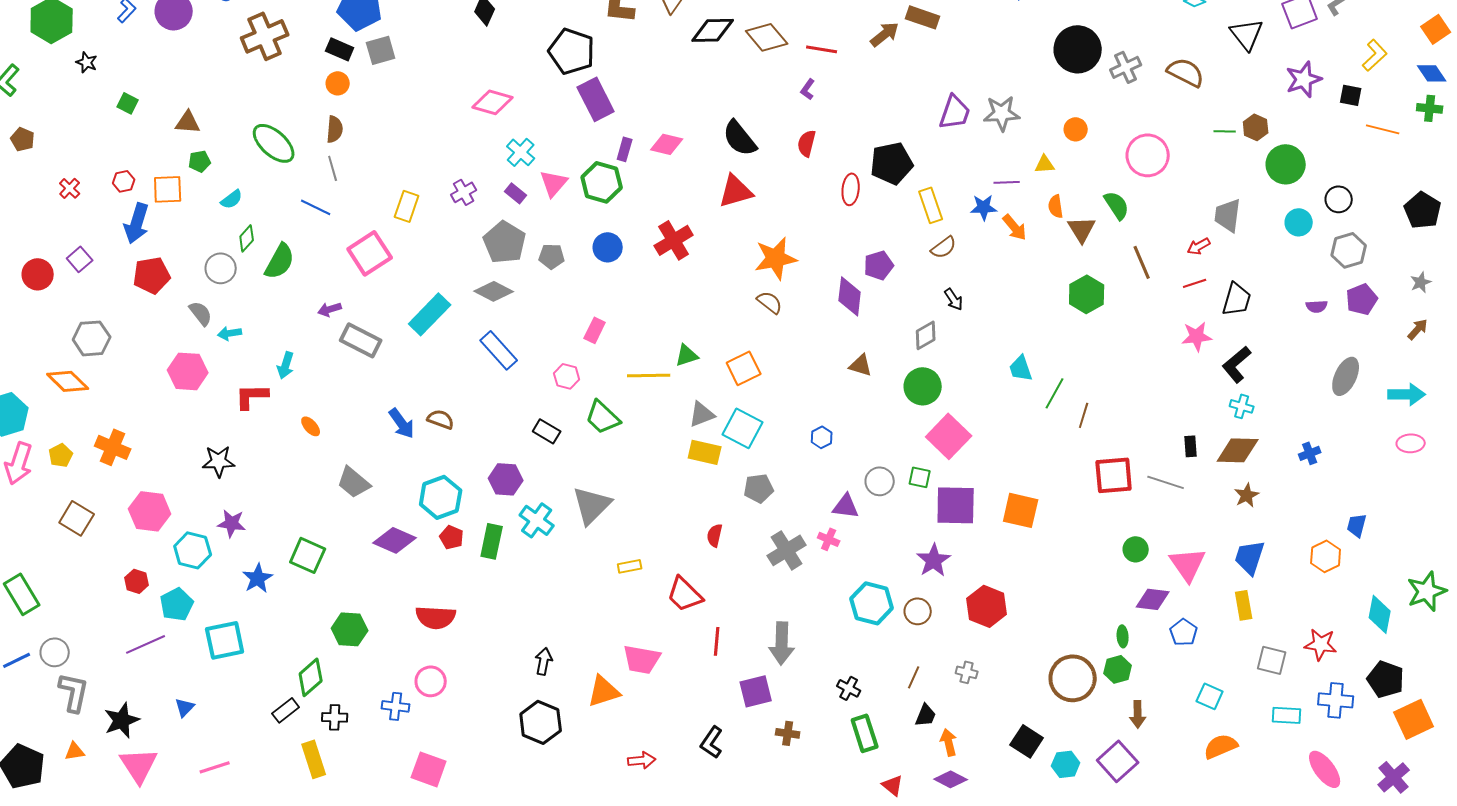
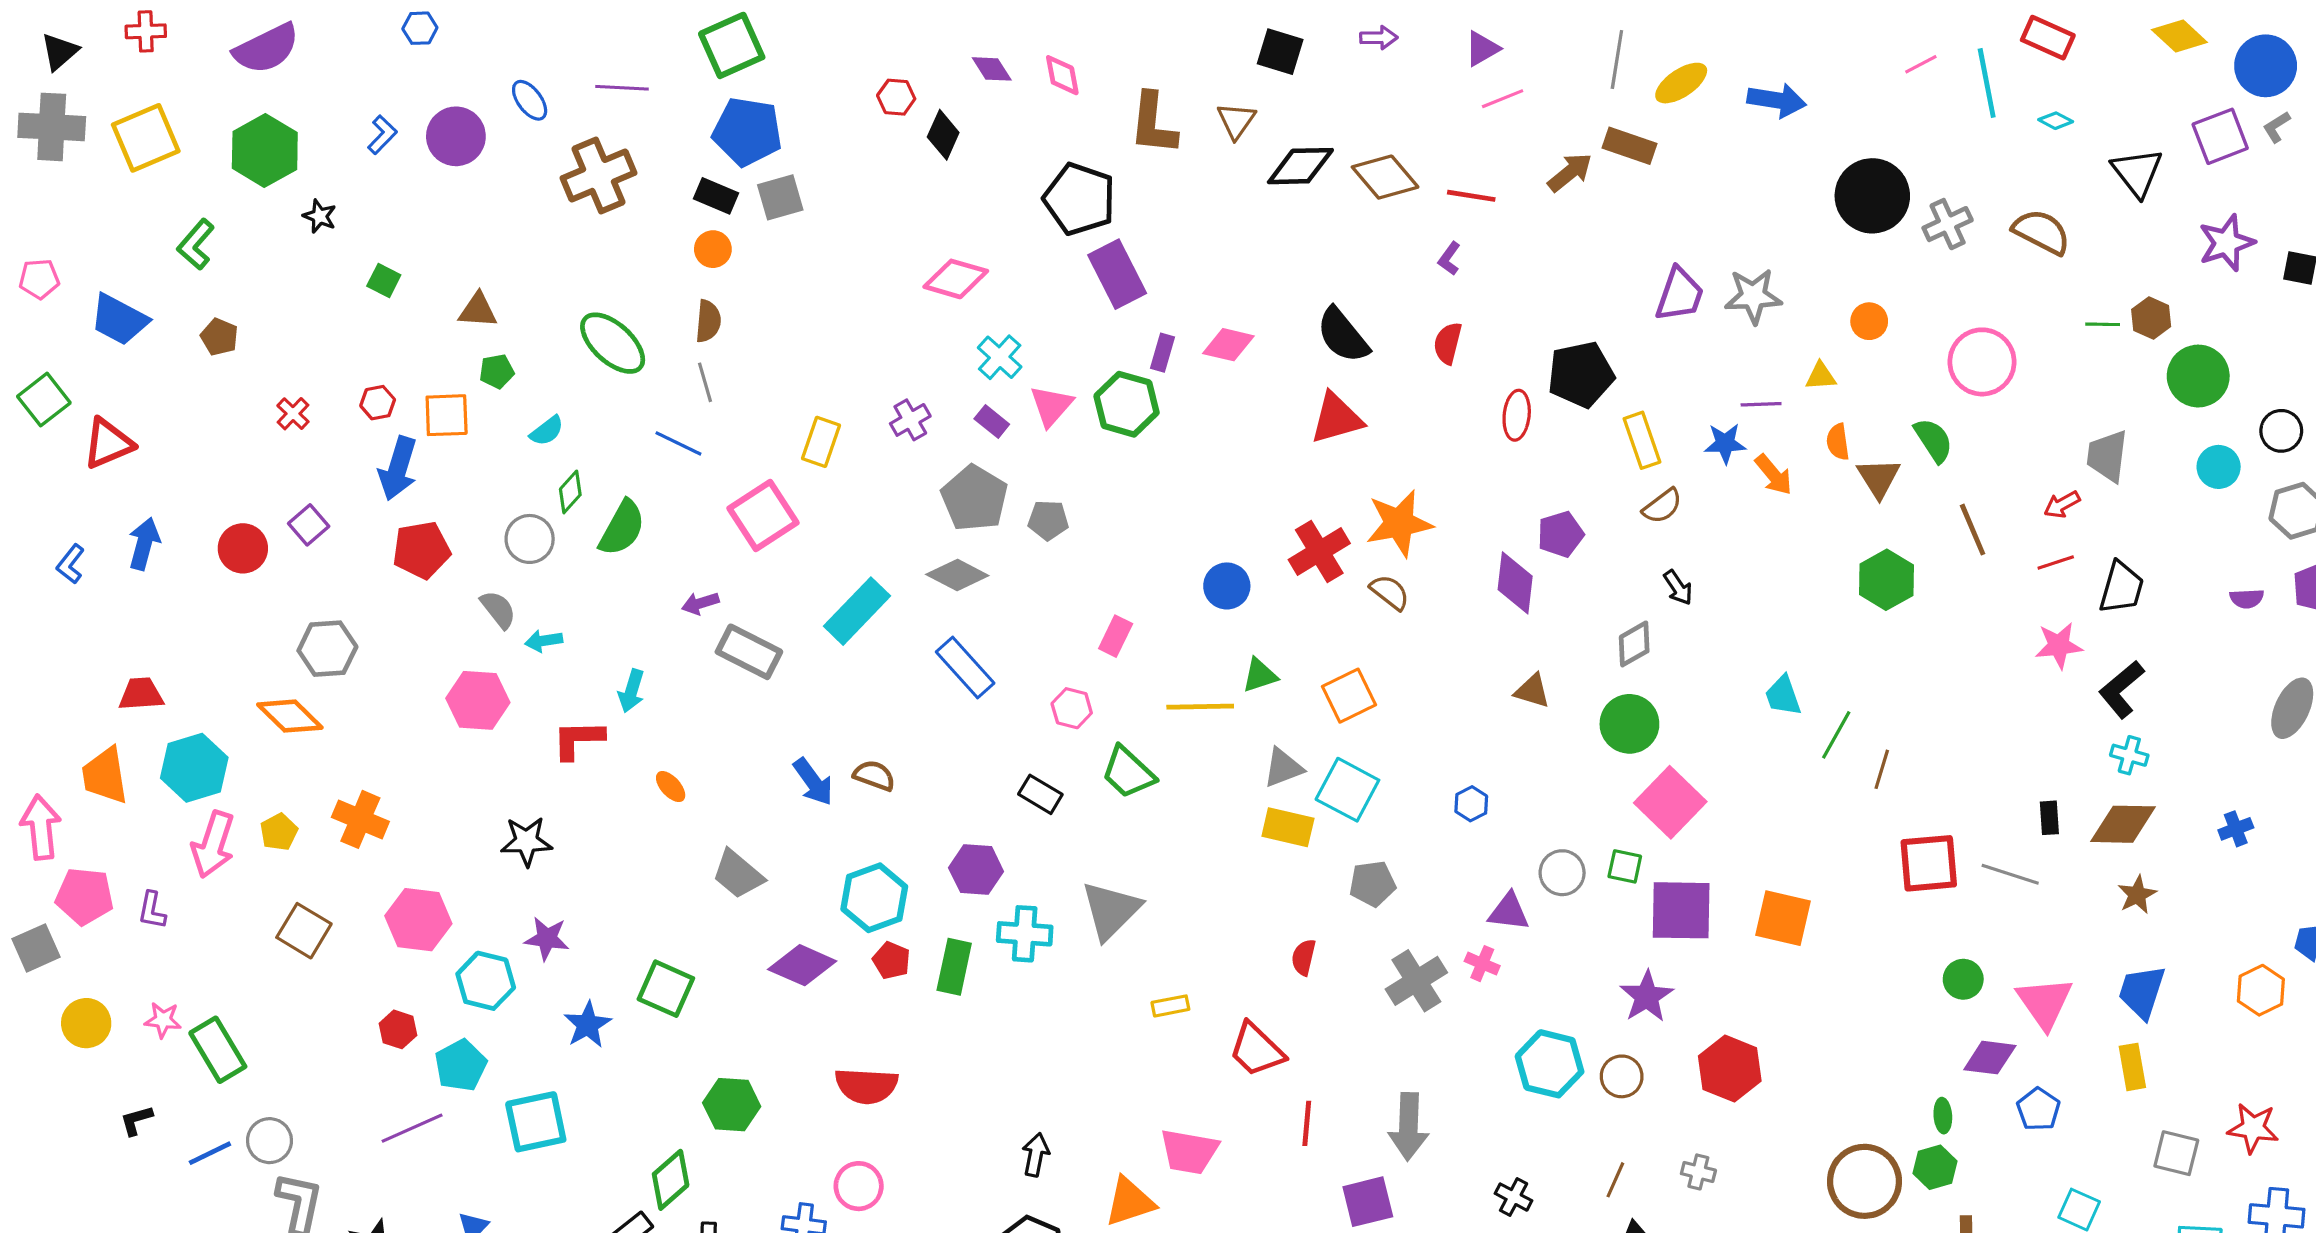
red cross: (674, 240) -> (1319, 552), moved
blue circle: (608, 247) -> (1227, 586), moved
cyan cross: (537, 520) -> (1025, 934), turned -32

